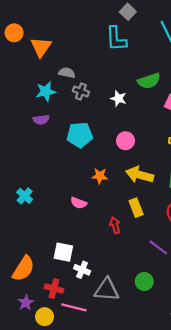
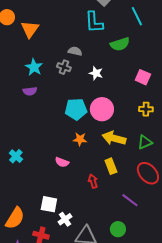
gray semicircle: (67, 73) -> (75, 51), moved
green semicircle: (149, 81) -> (120, 44), moved
cyan star: (46, 91) -> (34, 67), turned -30
cyan pentagon: (80, 135) -> (76, 109), moved
pink circle: (125, 141) -> (102, 109), size x1.5
white cross: (82, 270) -> (65, 219), turned 32

